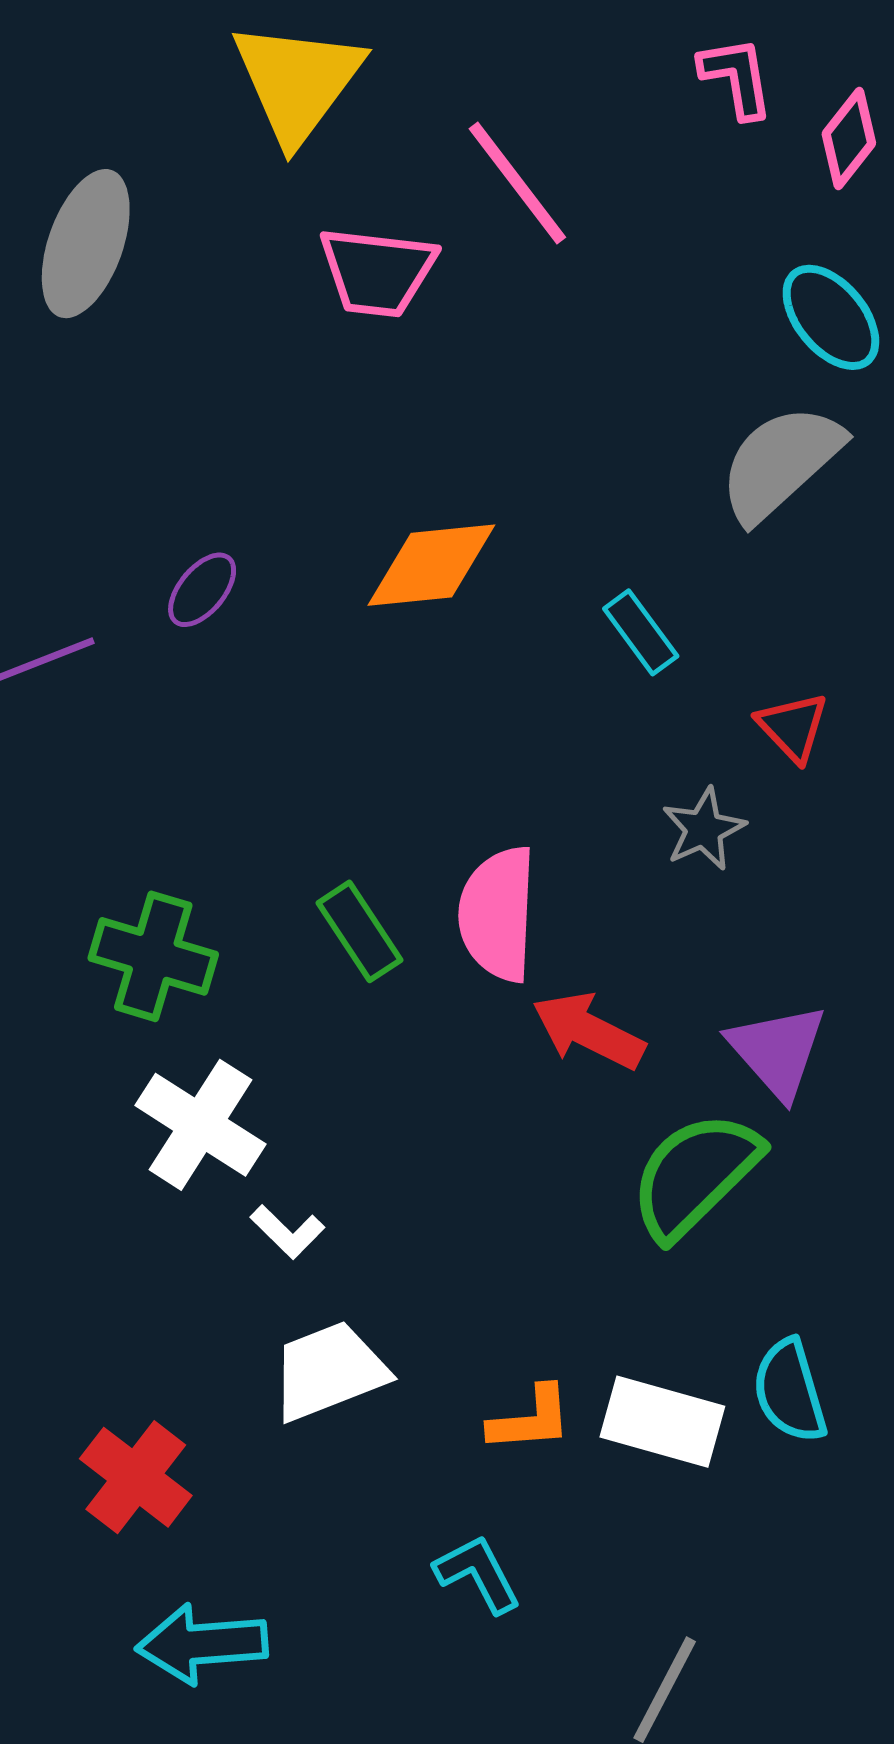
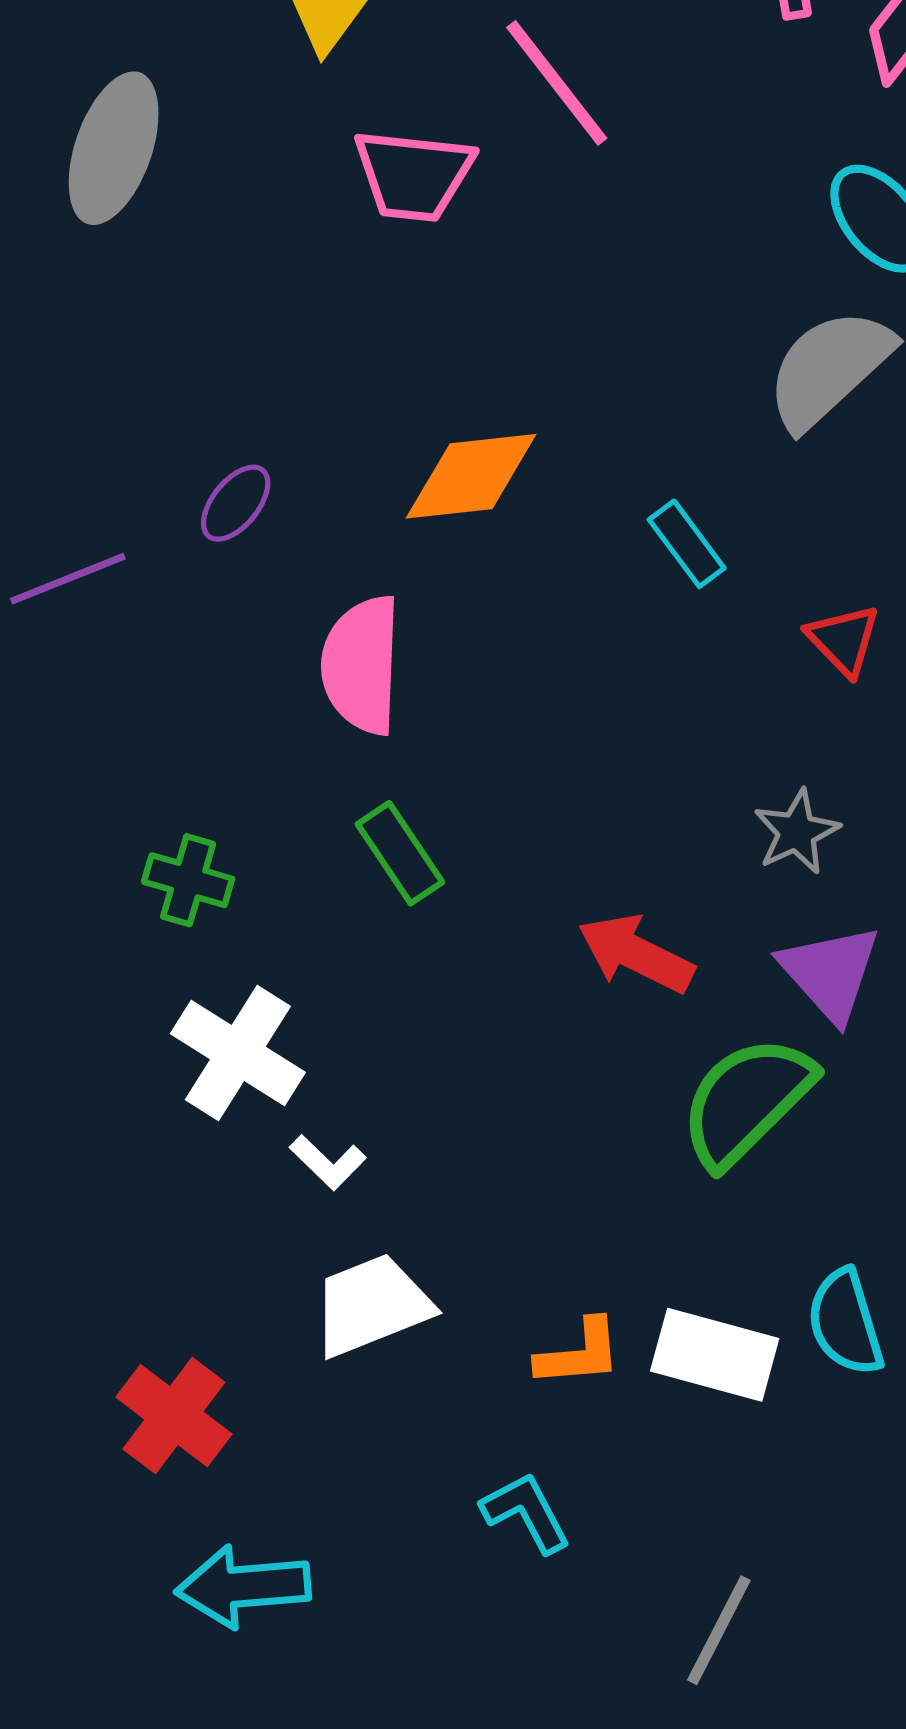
gray star: (704, 829) -> (797, 832), moved
pink semicircle: (498, 914) -> (361, 665), moved
green cross: (153, 956) -> (188, 880), size x0.7

